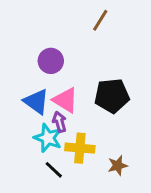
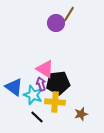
purple circle: (51, 61) -> (56, 23), moved
black pentagon: (112, 96) -> (58, 83), moved
blue triangle: (36, 102) -> (14, 87), moved

